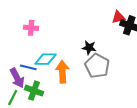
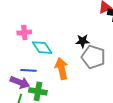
cyan diamond: (46, 59) -> (42, 48), moved, turned 65
purple arrow: (17, 78) -> (20, 82), turned -30

